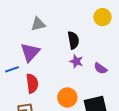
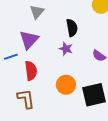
gray triangle: (38, 24) -> (37, 12), turned -35
purple star: (76, 61) -> (66, 49), moved

